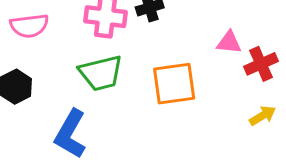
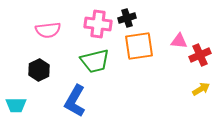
orange square: (174, 84) -> (139, 46), moved

